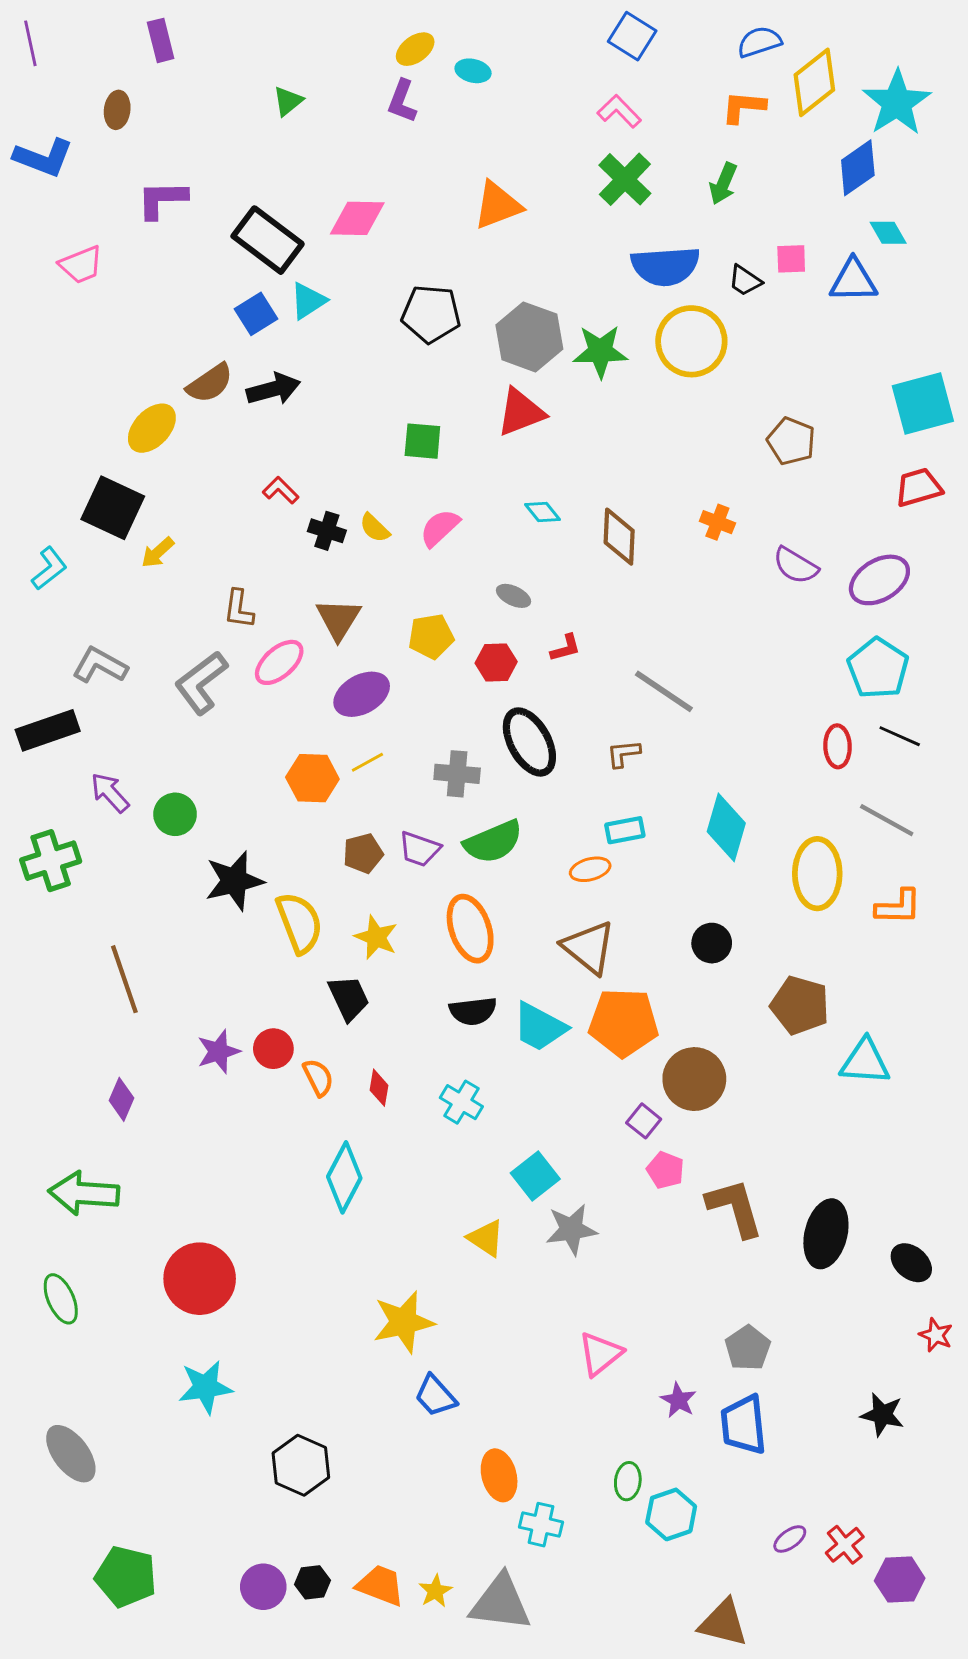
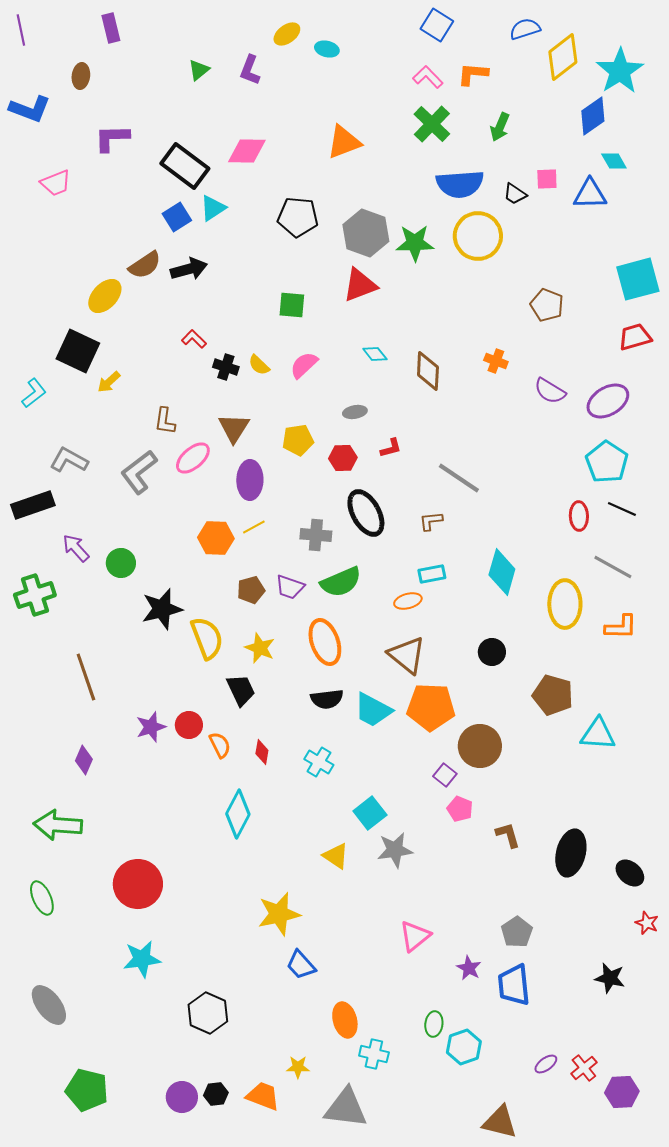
purple L-shape: (402, 101) -> (250, 70), moved
orange L-shape: (744, 107) -> (473, 74), moved
gray ellipse: (514, 596) -> (355, 412), turned -35
purple ellipse: (362, 694) -> (250, 480), turned -60
brown L-shape: (735, 1208) -> (508, 835), size x0.6
yellow star: (435, 1591) -> (298, 1067), moved, turned 30

